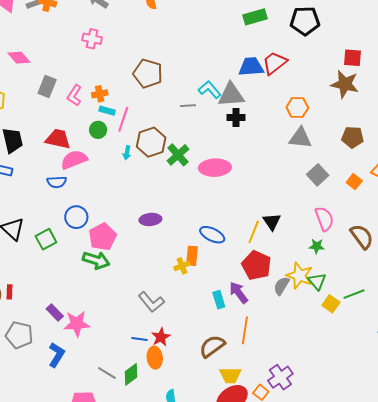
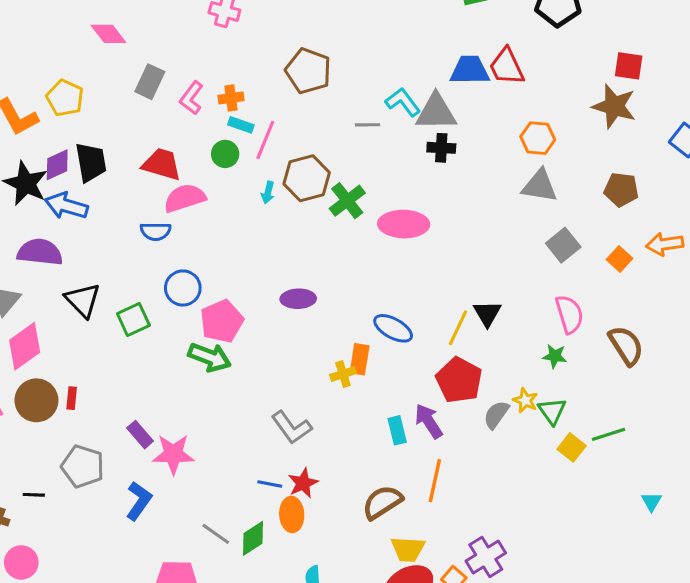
red trapezoid: (275, 63) -> (507, 67), turned -80
yellow star: (300, 276) -> (525, 400), size x0.6

